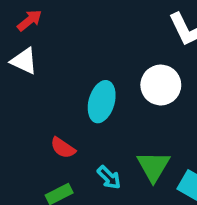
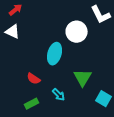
white circle: (161, 85) -> (77, 32), moved
green triangle: (153, 166) -> (83, 78), moved

